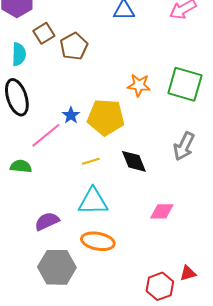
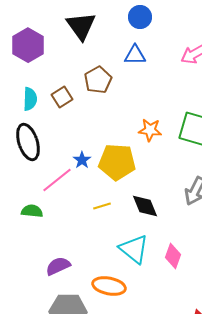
brown square: (44, 33) -> (62, 97), moved
brown pentagon: (74, 46) -> (98, 80), moved
cyan triangle: (93, 201) -> (134, 249), moved, turned 40
pink diamond: (162, 211) -> (173, 256), turned -70

